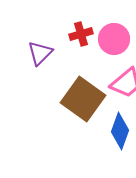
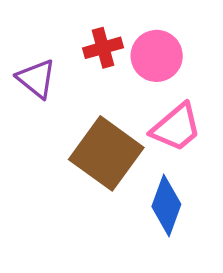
purple triangle: (40, 53) -> (36, 79), turned -36

